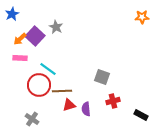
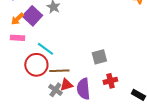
gray square: (102, 77) -> (99, 57), turned -35
purple semicircle: (86, 109) -> (83, 89), size x1.5
gray cross: (32, 119) -> (55, 90), moved

